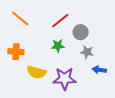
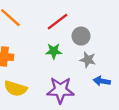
yellow semicircle: (36, 72) -> (16, 88), moved

